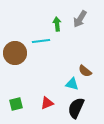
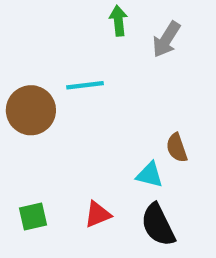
green arrow: (57, 24) -> (118, 21), moved
brown semicircle: (85, 71) -> (177, 148), turned 32
black semicircle: (76, 108) -> (158, 225), turned -50

